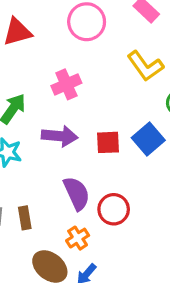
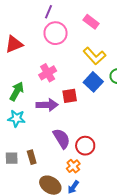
blue square: (148, 139) -> (93, 82), moved
red square: (108, 142) -> (70, 96), moved
orange cross: (78, 238) -> (73, 166), moved

